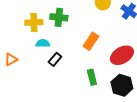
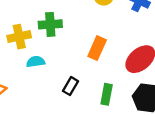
black rectangle: (55, 59) -> (71, 86), moved
green rectangle: (92, 77) -> (107, 94), turned 35

